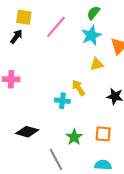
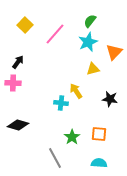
yellow square: (24, 17) -> (25, 25), turned 35
black arrow: (16, 36) -> (18, 62), moved
black diamond: (27, 132) -> (18, 125), moved

